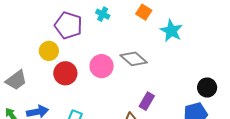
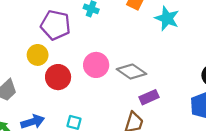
gray diamond: (134, 59) -> (131, 72), moved
purple rectangle: (147, 101) -> (149, 97), turned 42

